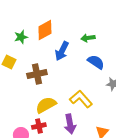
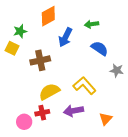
green star: (21, 37) -> (20, 31), moved
purple arrow: (70, 124) -> (73, 111), turned 90

